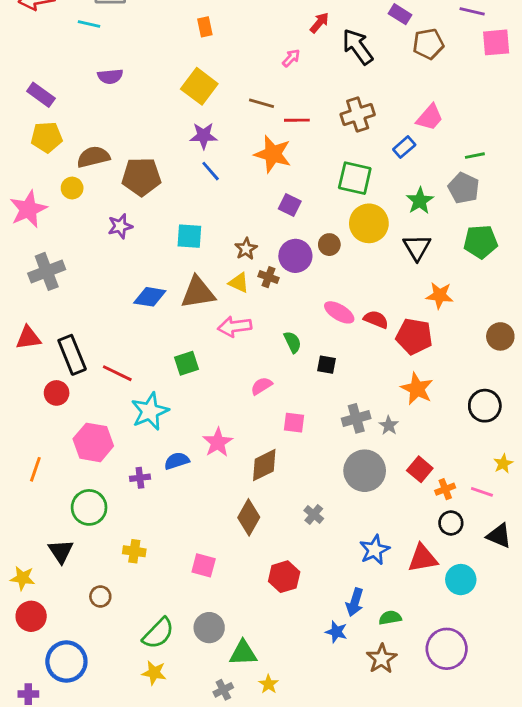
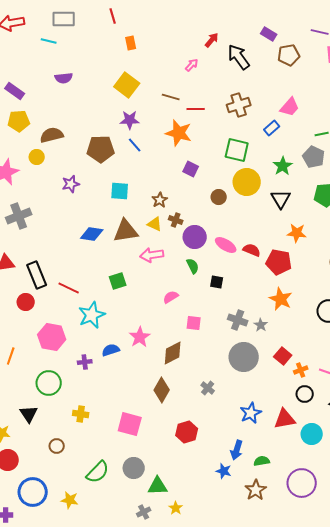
brown pentagon: (141, 177) -> (101, 149), moved
purple circle: (295, 256) -> (195, 237), moved
gray cross: (356, 418) -> (238, 320), turned 36
pink square: (204, 565) -> (130, 424), size x1.4
yellow star: (154, 673) -> (70, 500), moved

